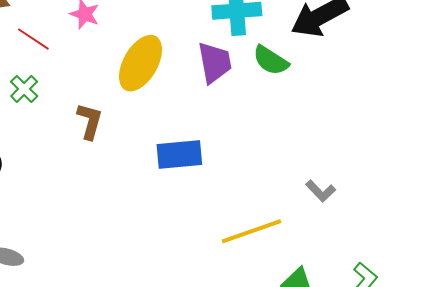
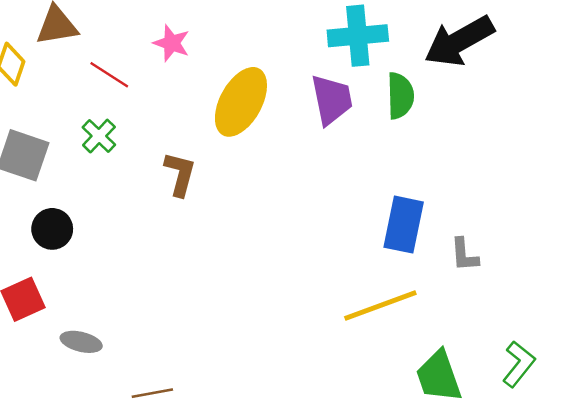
green semicircle: (271, 60) -> (400, 96), turned -123
blue rectangle: (179, 154) -> (404, 225), moved, turned -72
gray L-shape: (321, 191) -> (464, 255), turned 40

